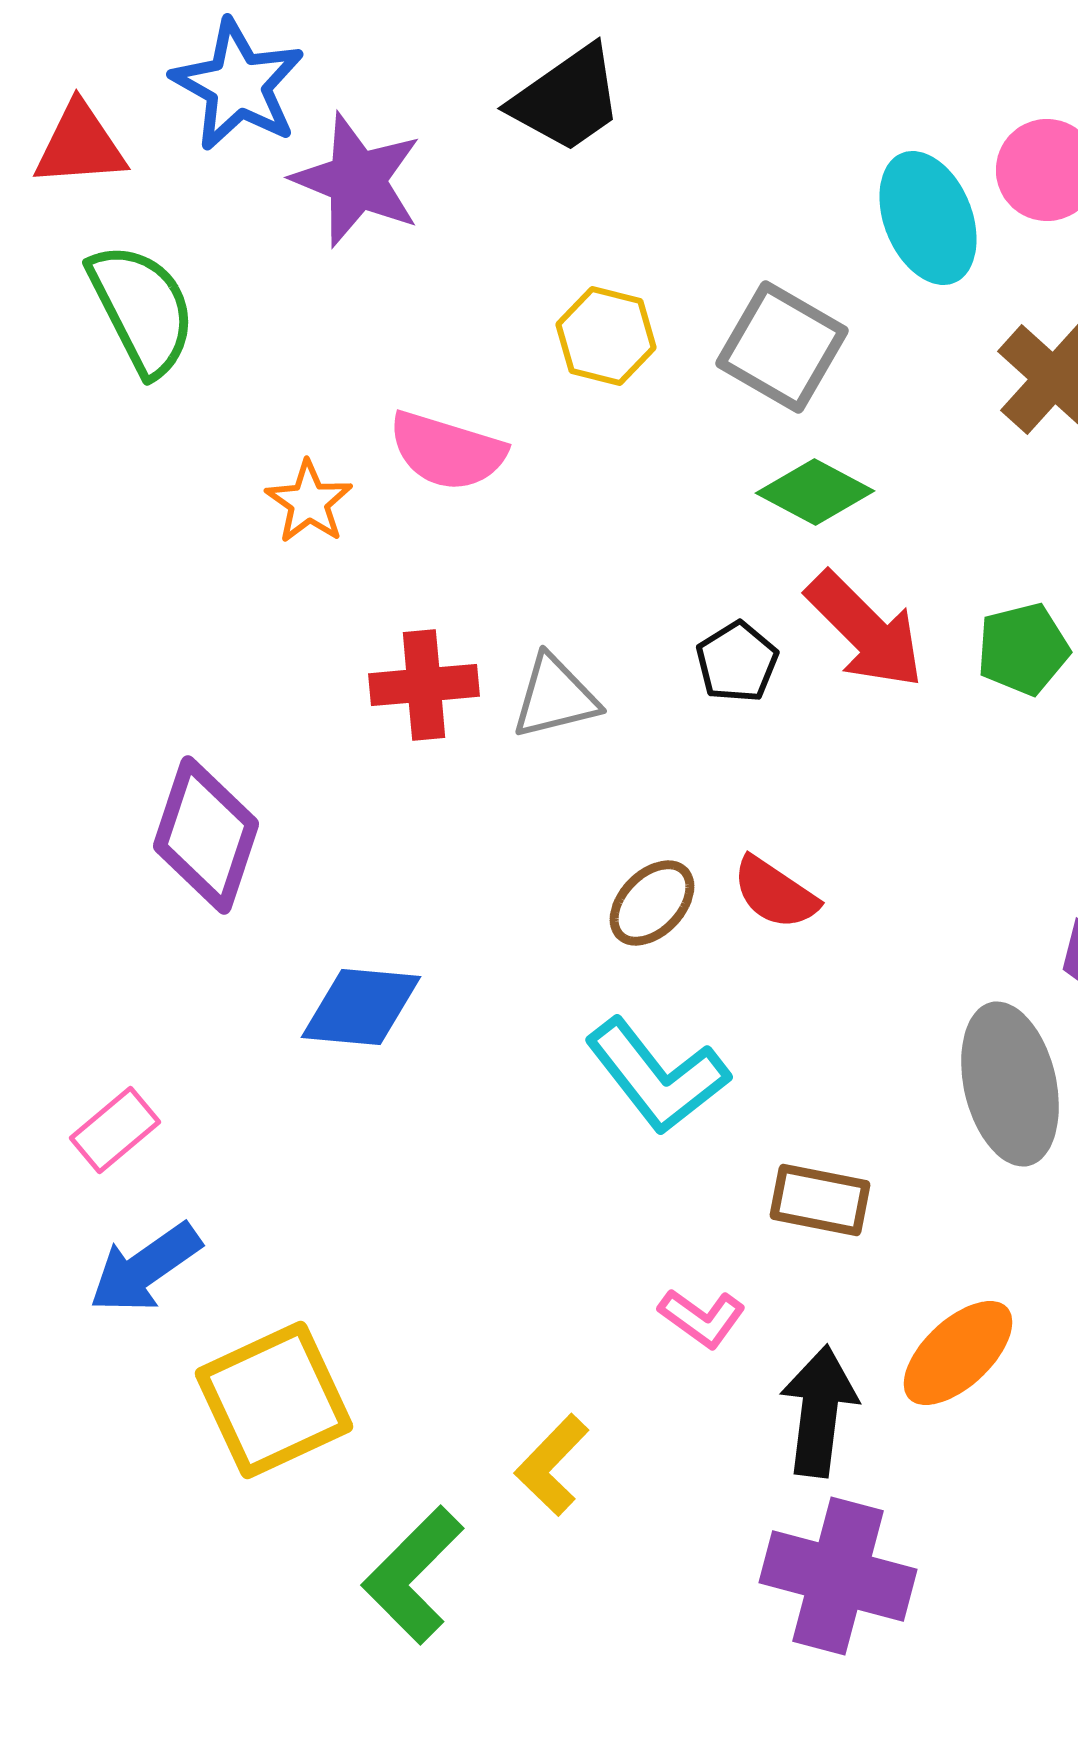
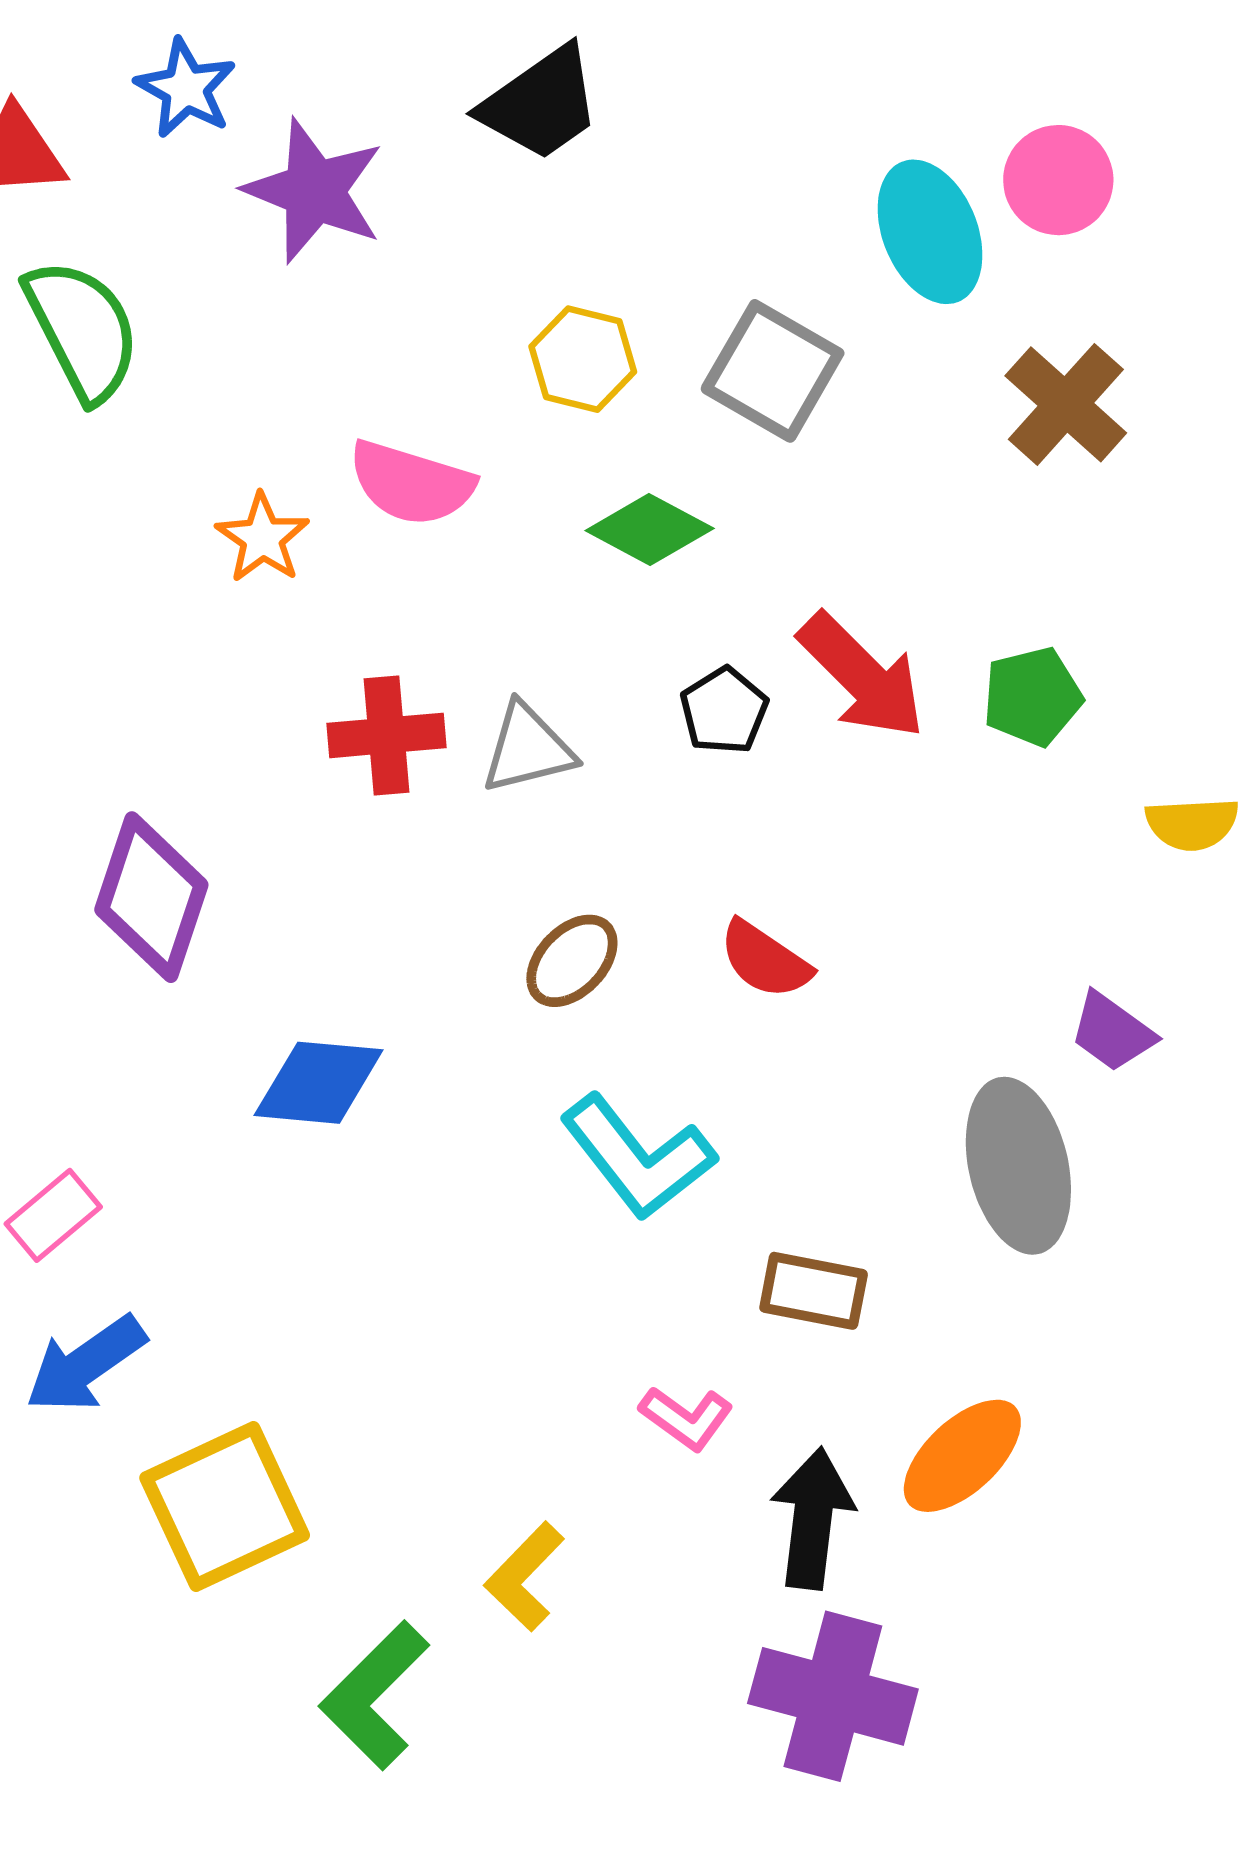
blue star: (238, 85) -> (186, 88), size x0.7
green diamond: (815, 492) -> (650, 529), moved
brown ellipse: (652, 903) -> (572, 961), moved

